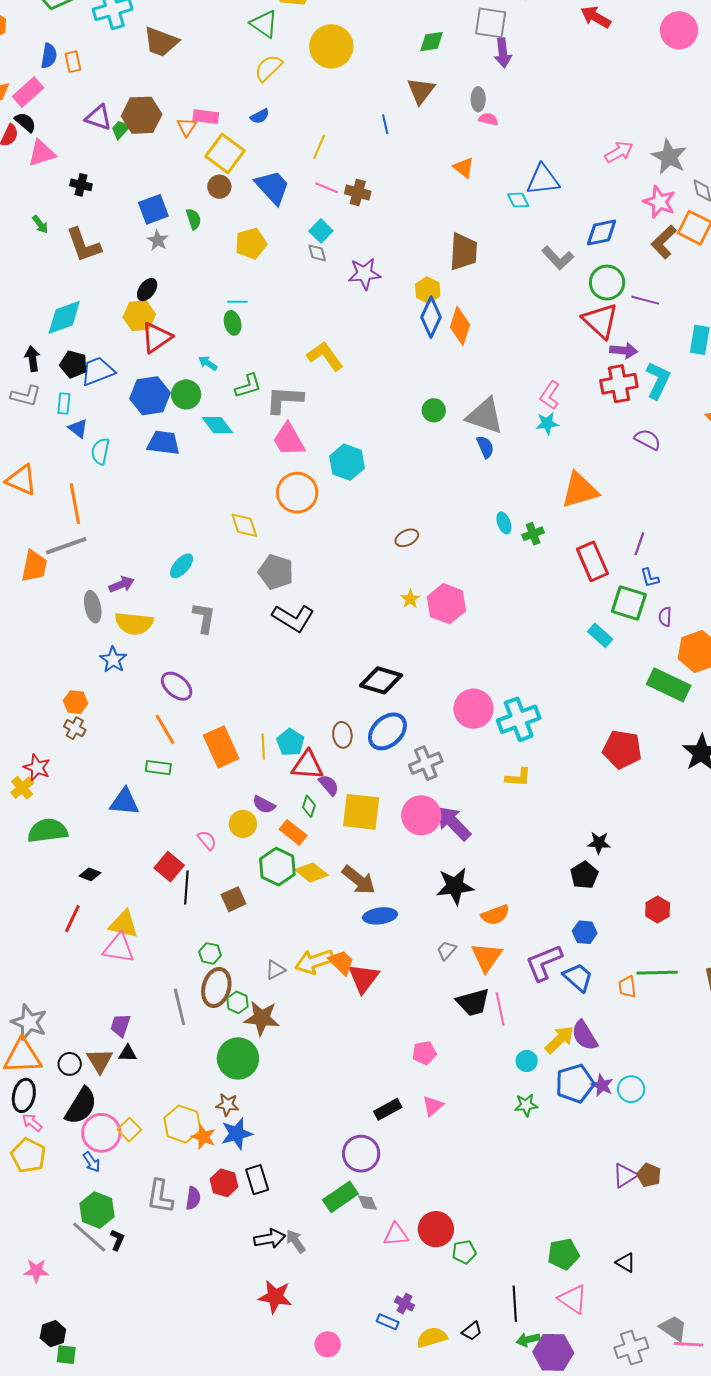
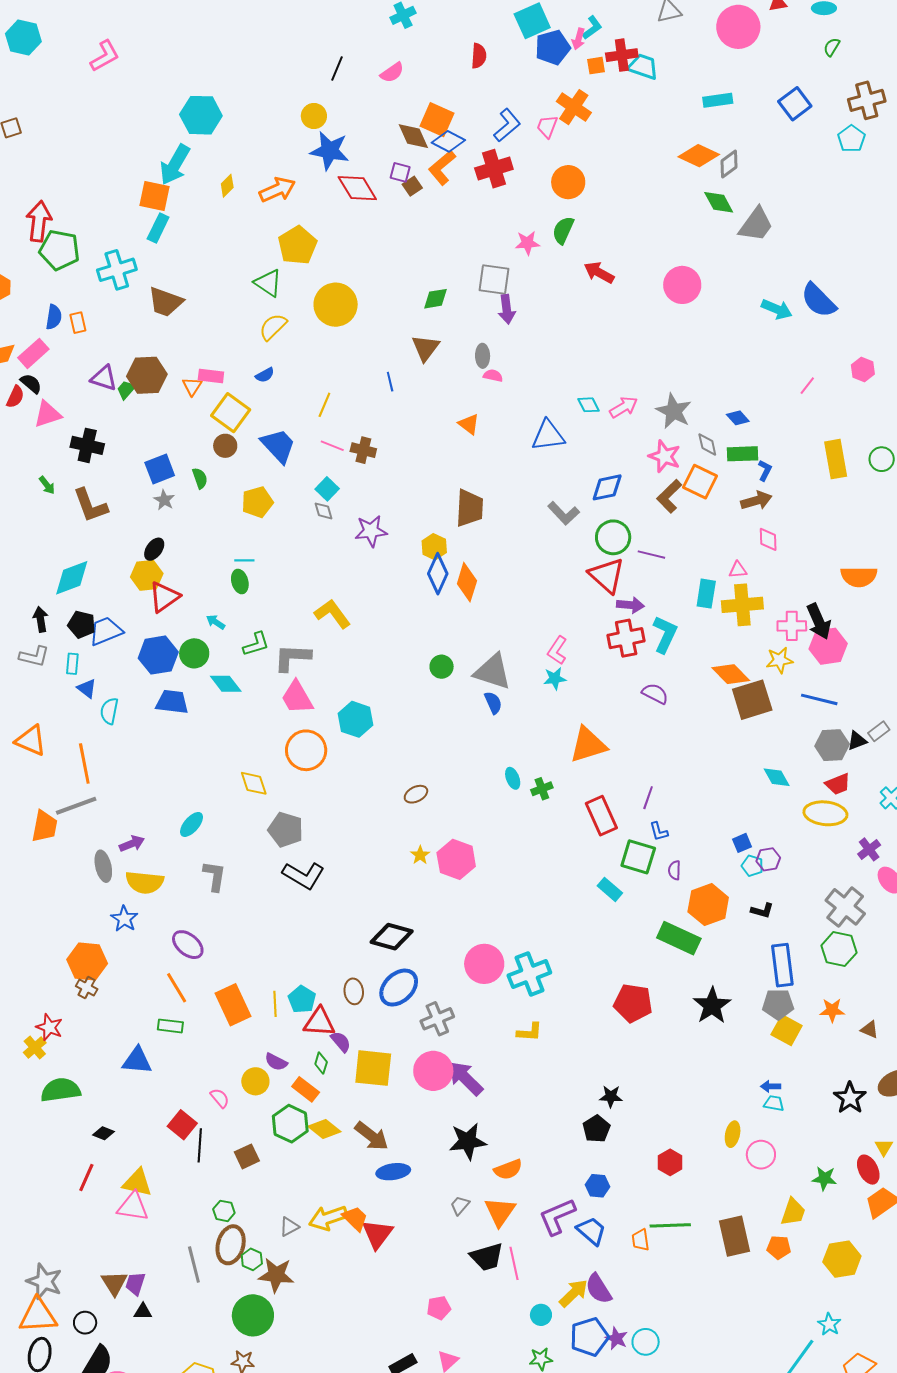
black cross: (81, 185) -> (87, 445), size x1.5
cyan diamond: (518, 200) -> (589, 405), moved
orange hexagon: (76, 702) -> (87, 962), size x1.6
brown triangle: (100, 1061) -> (114, 1283), moved

